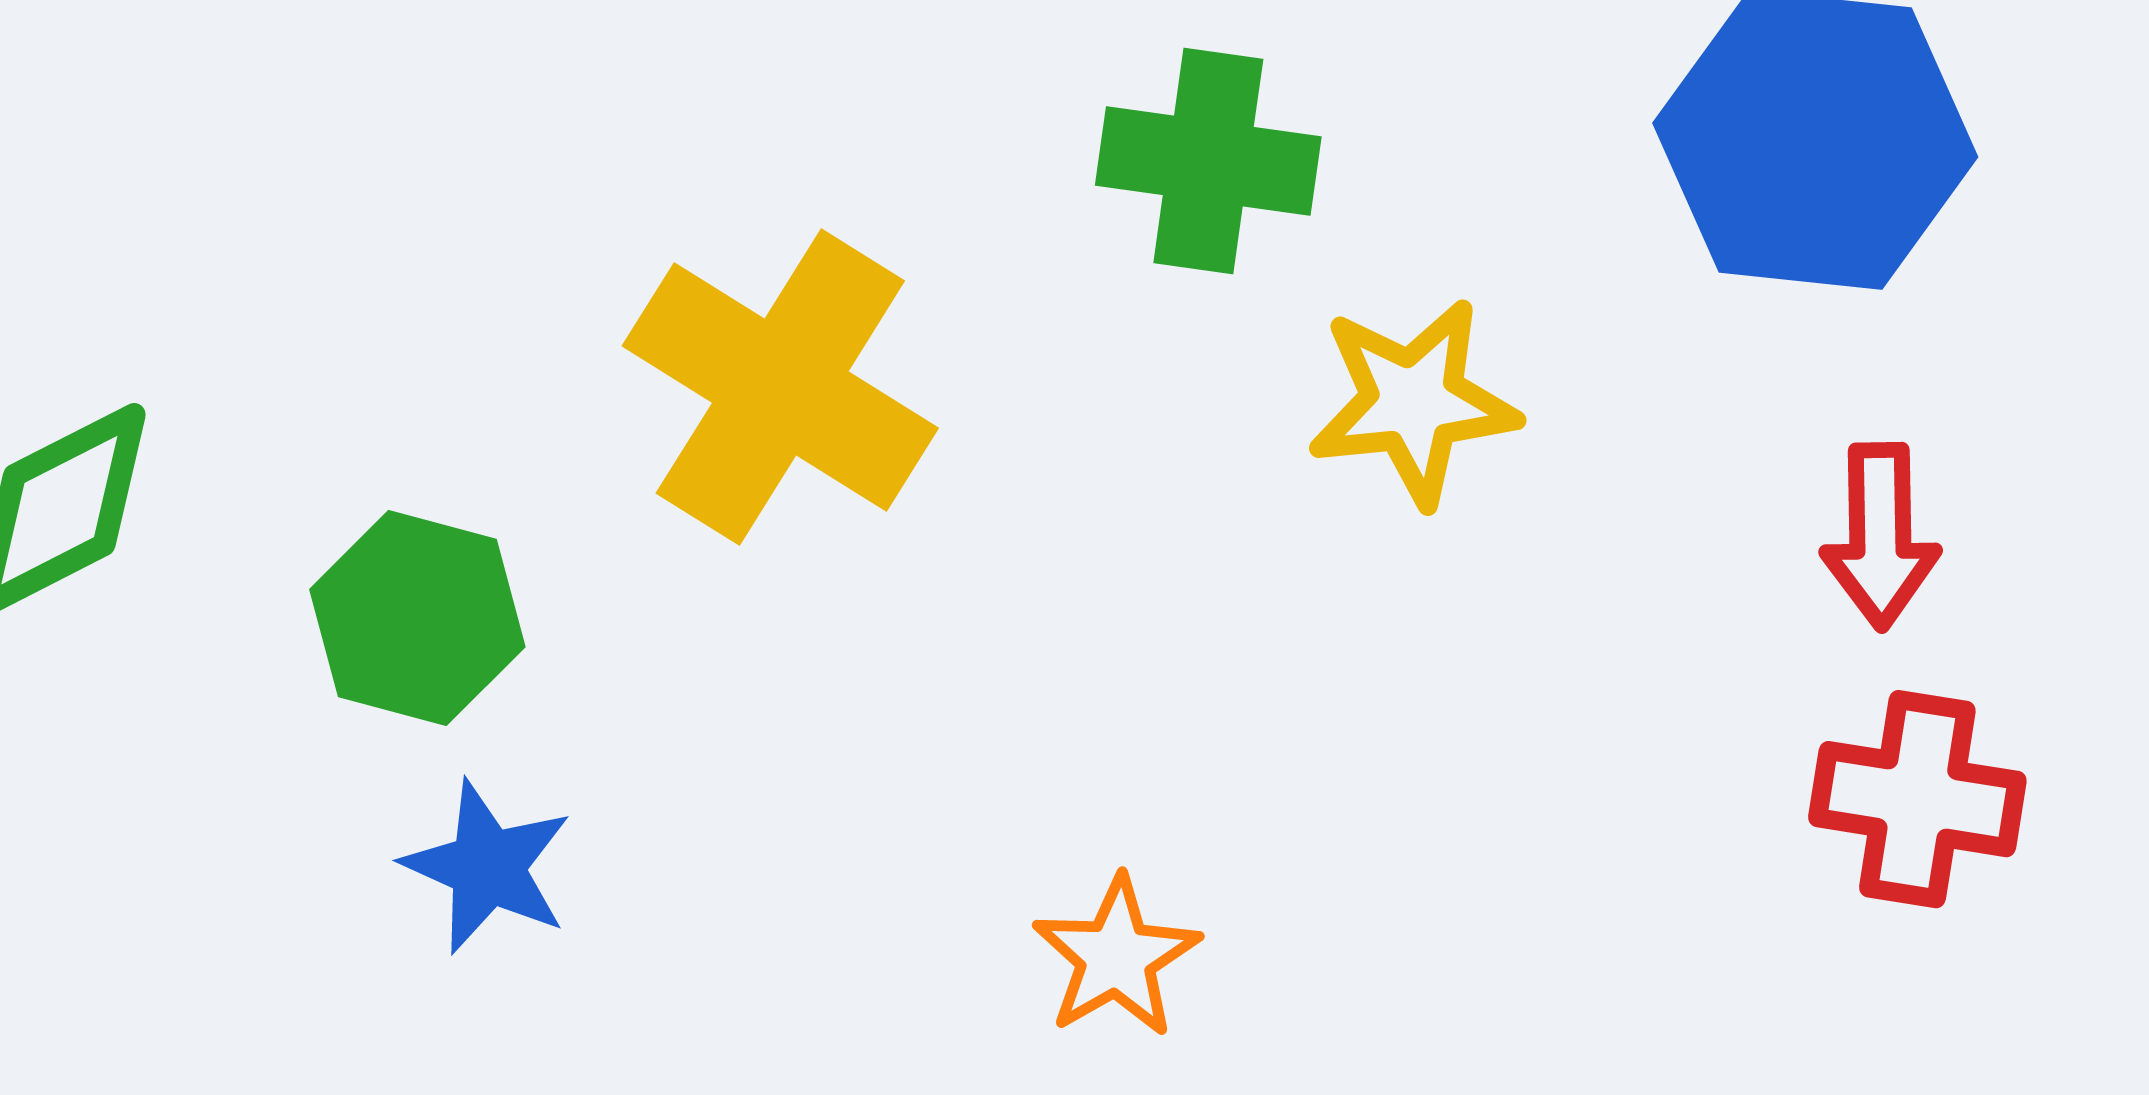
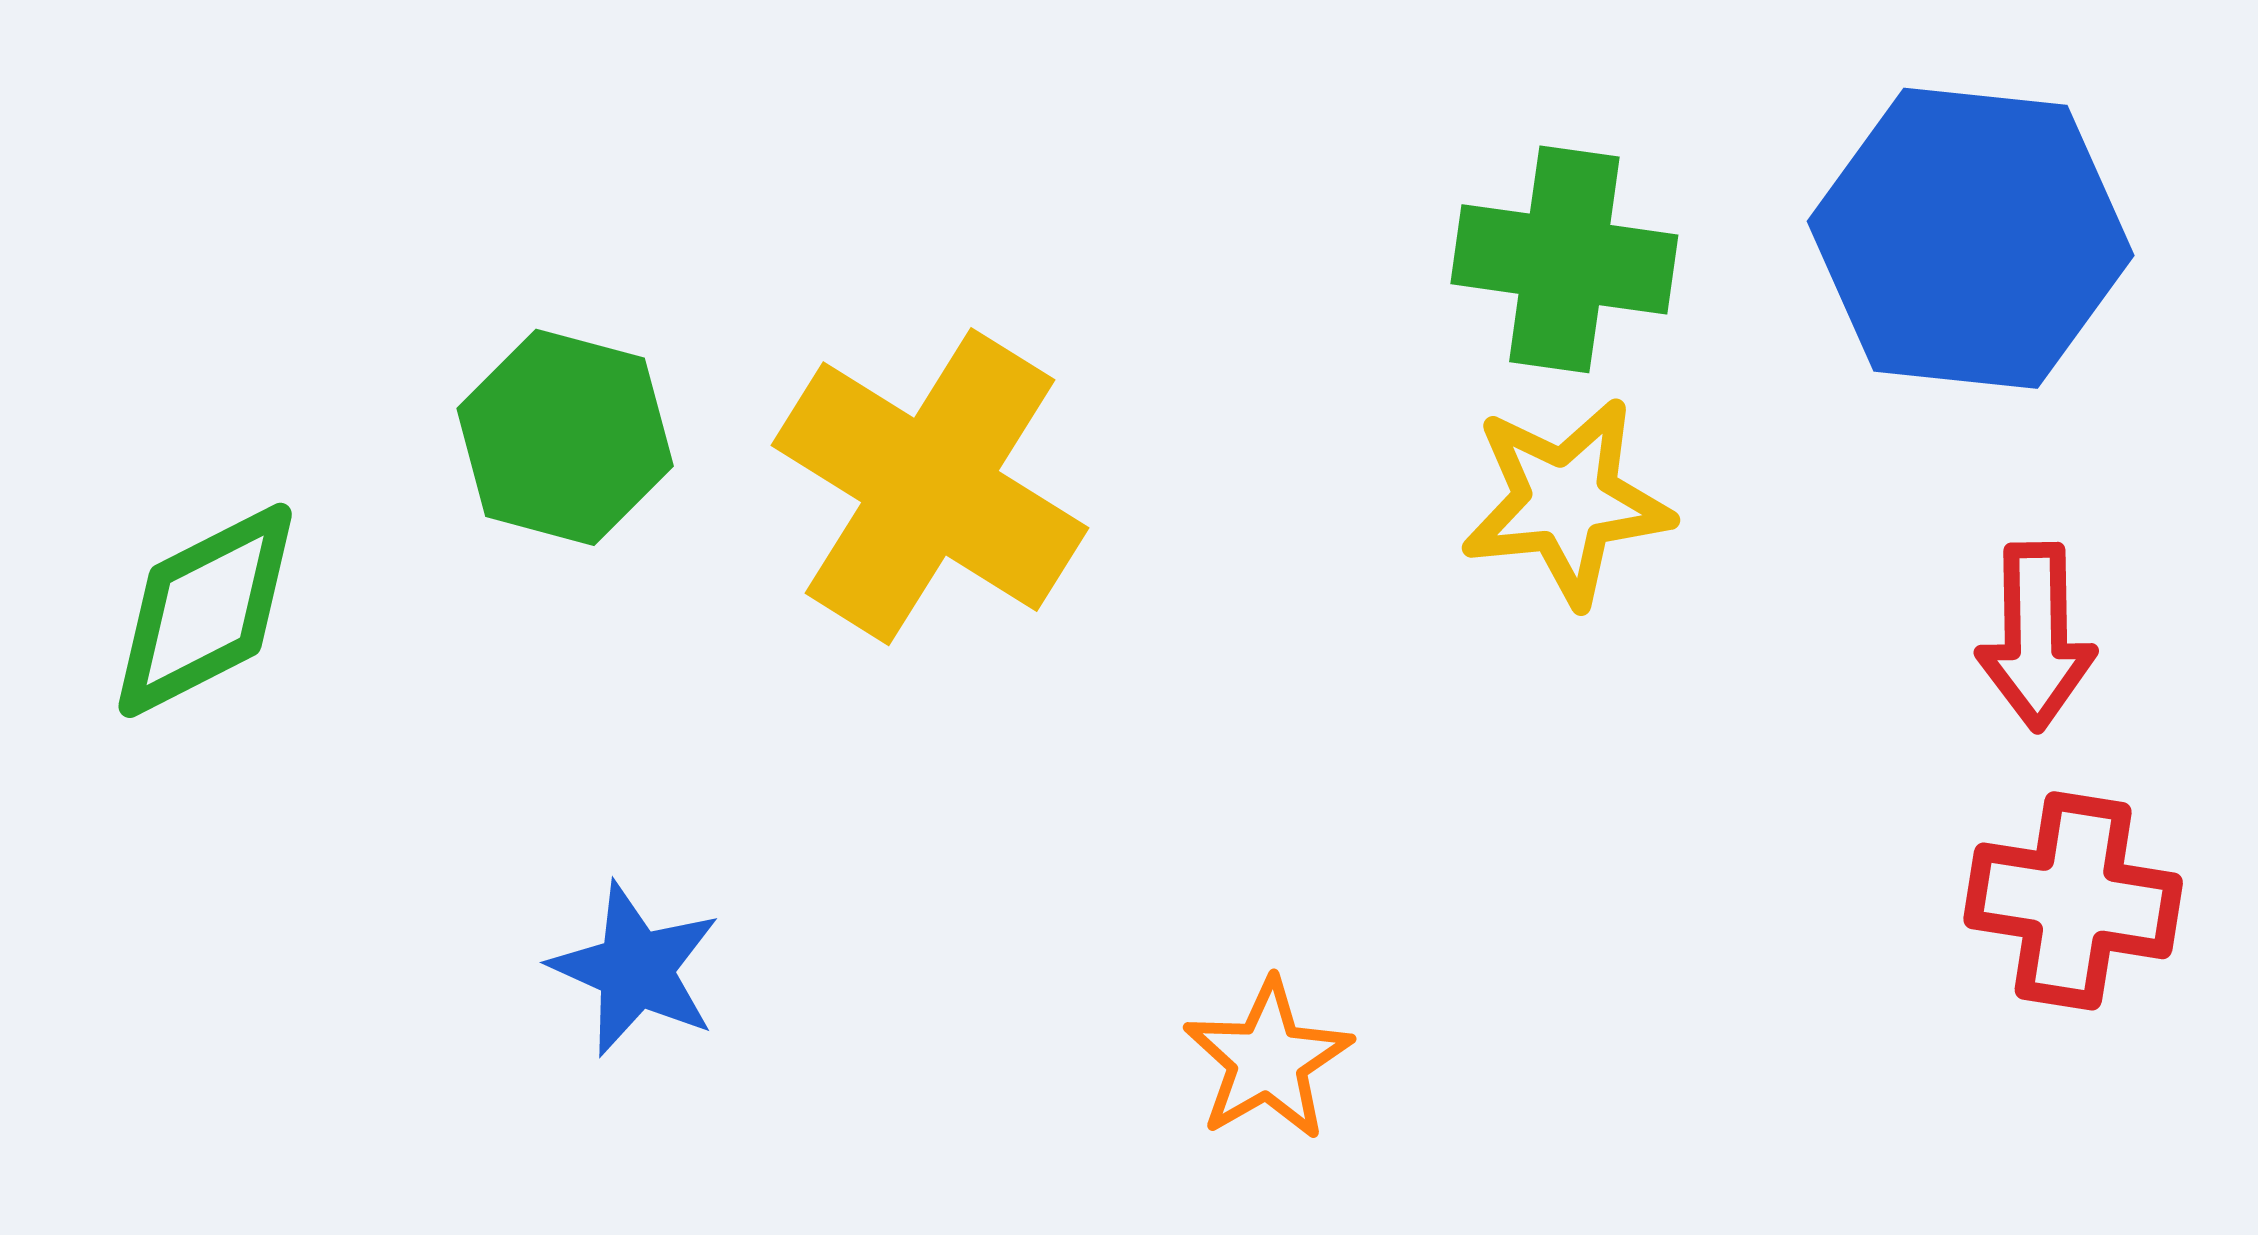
green cross: (1208, 161) -> (1564, 259), moved
green hexagon: (417, 618) -> (565, 437), moved

